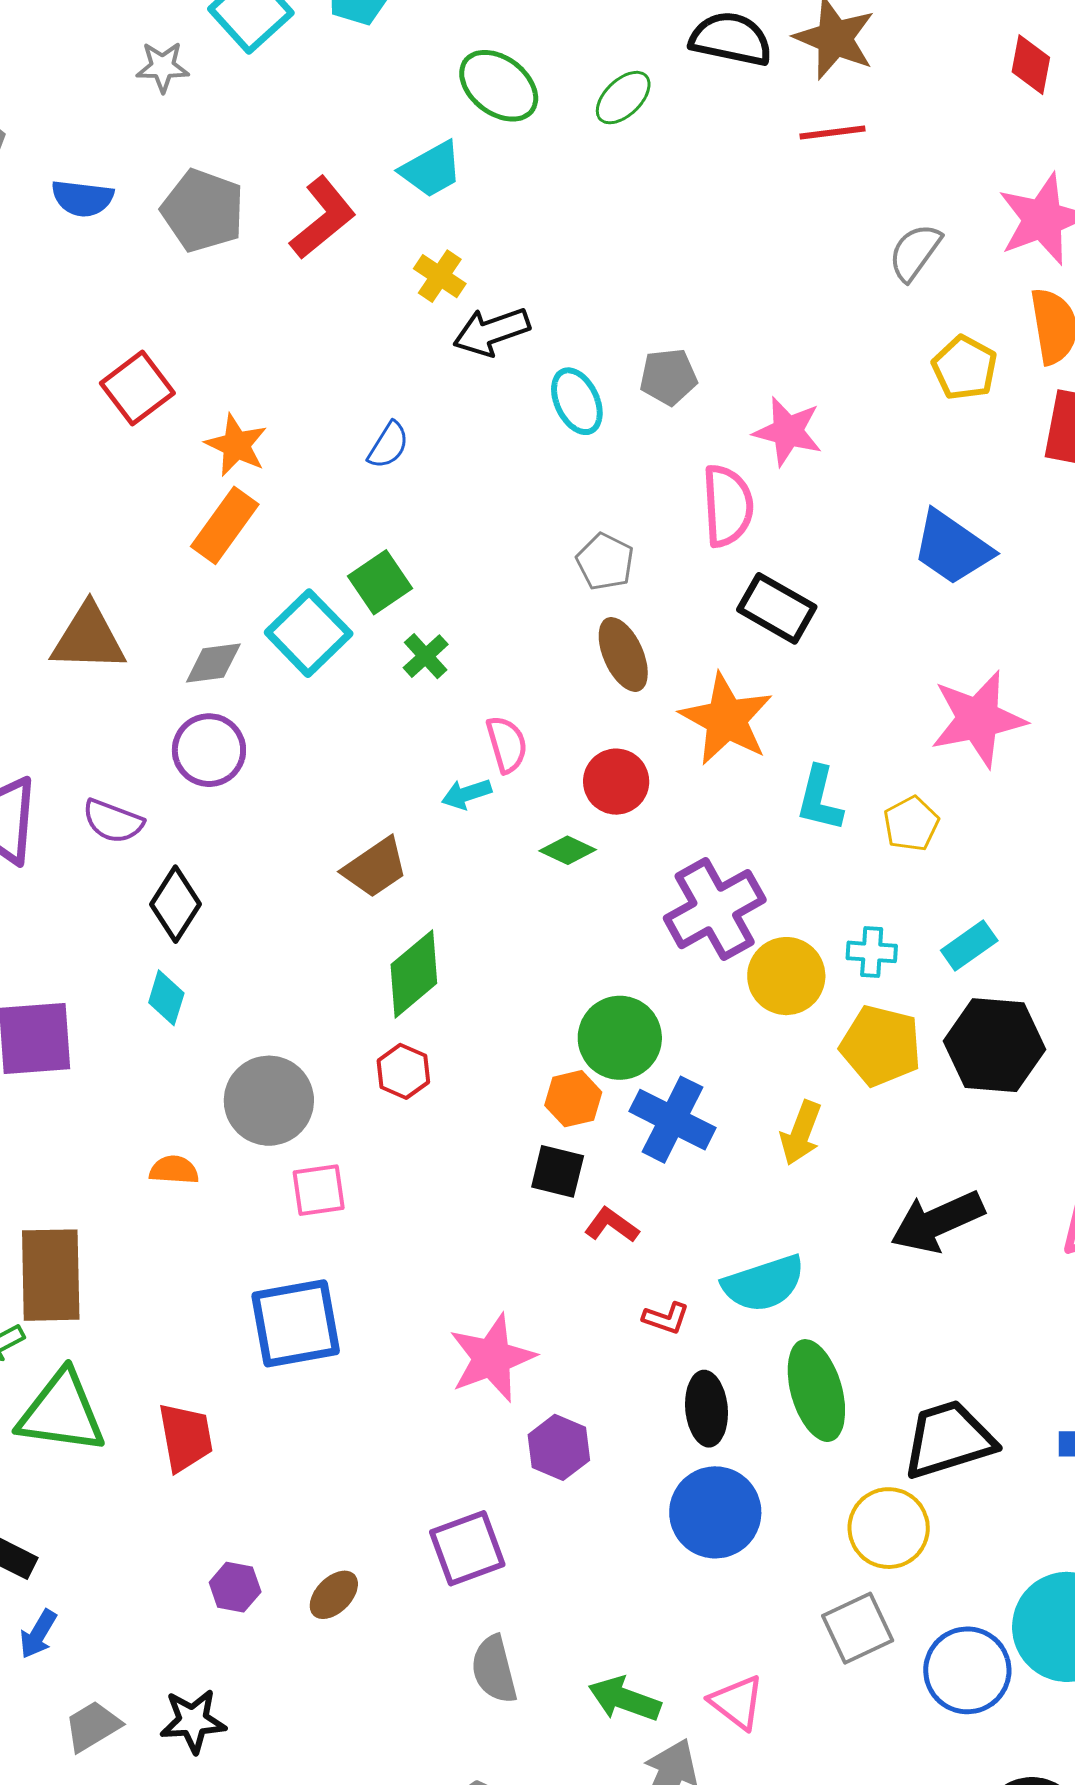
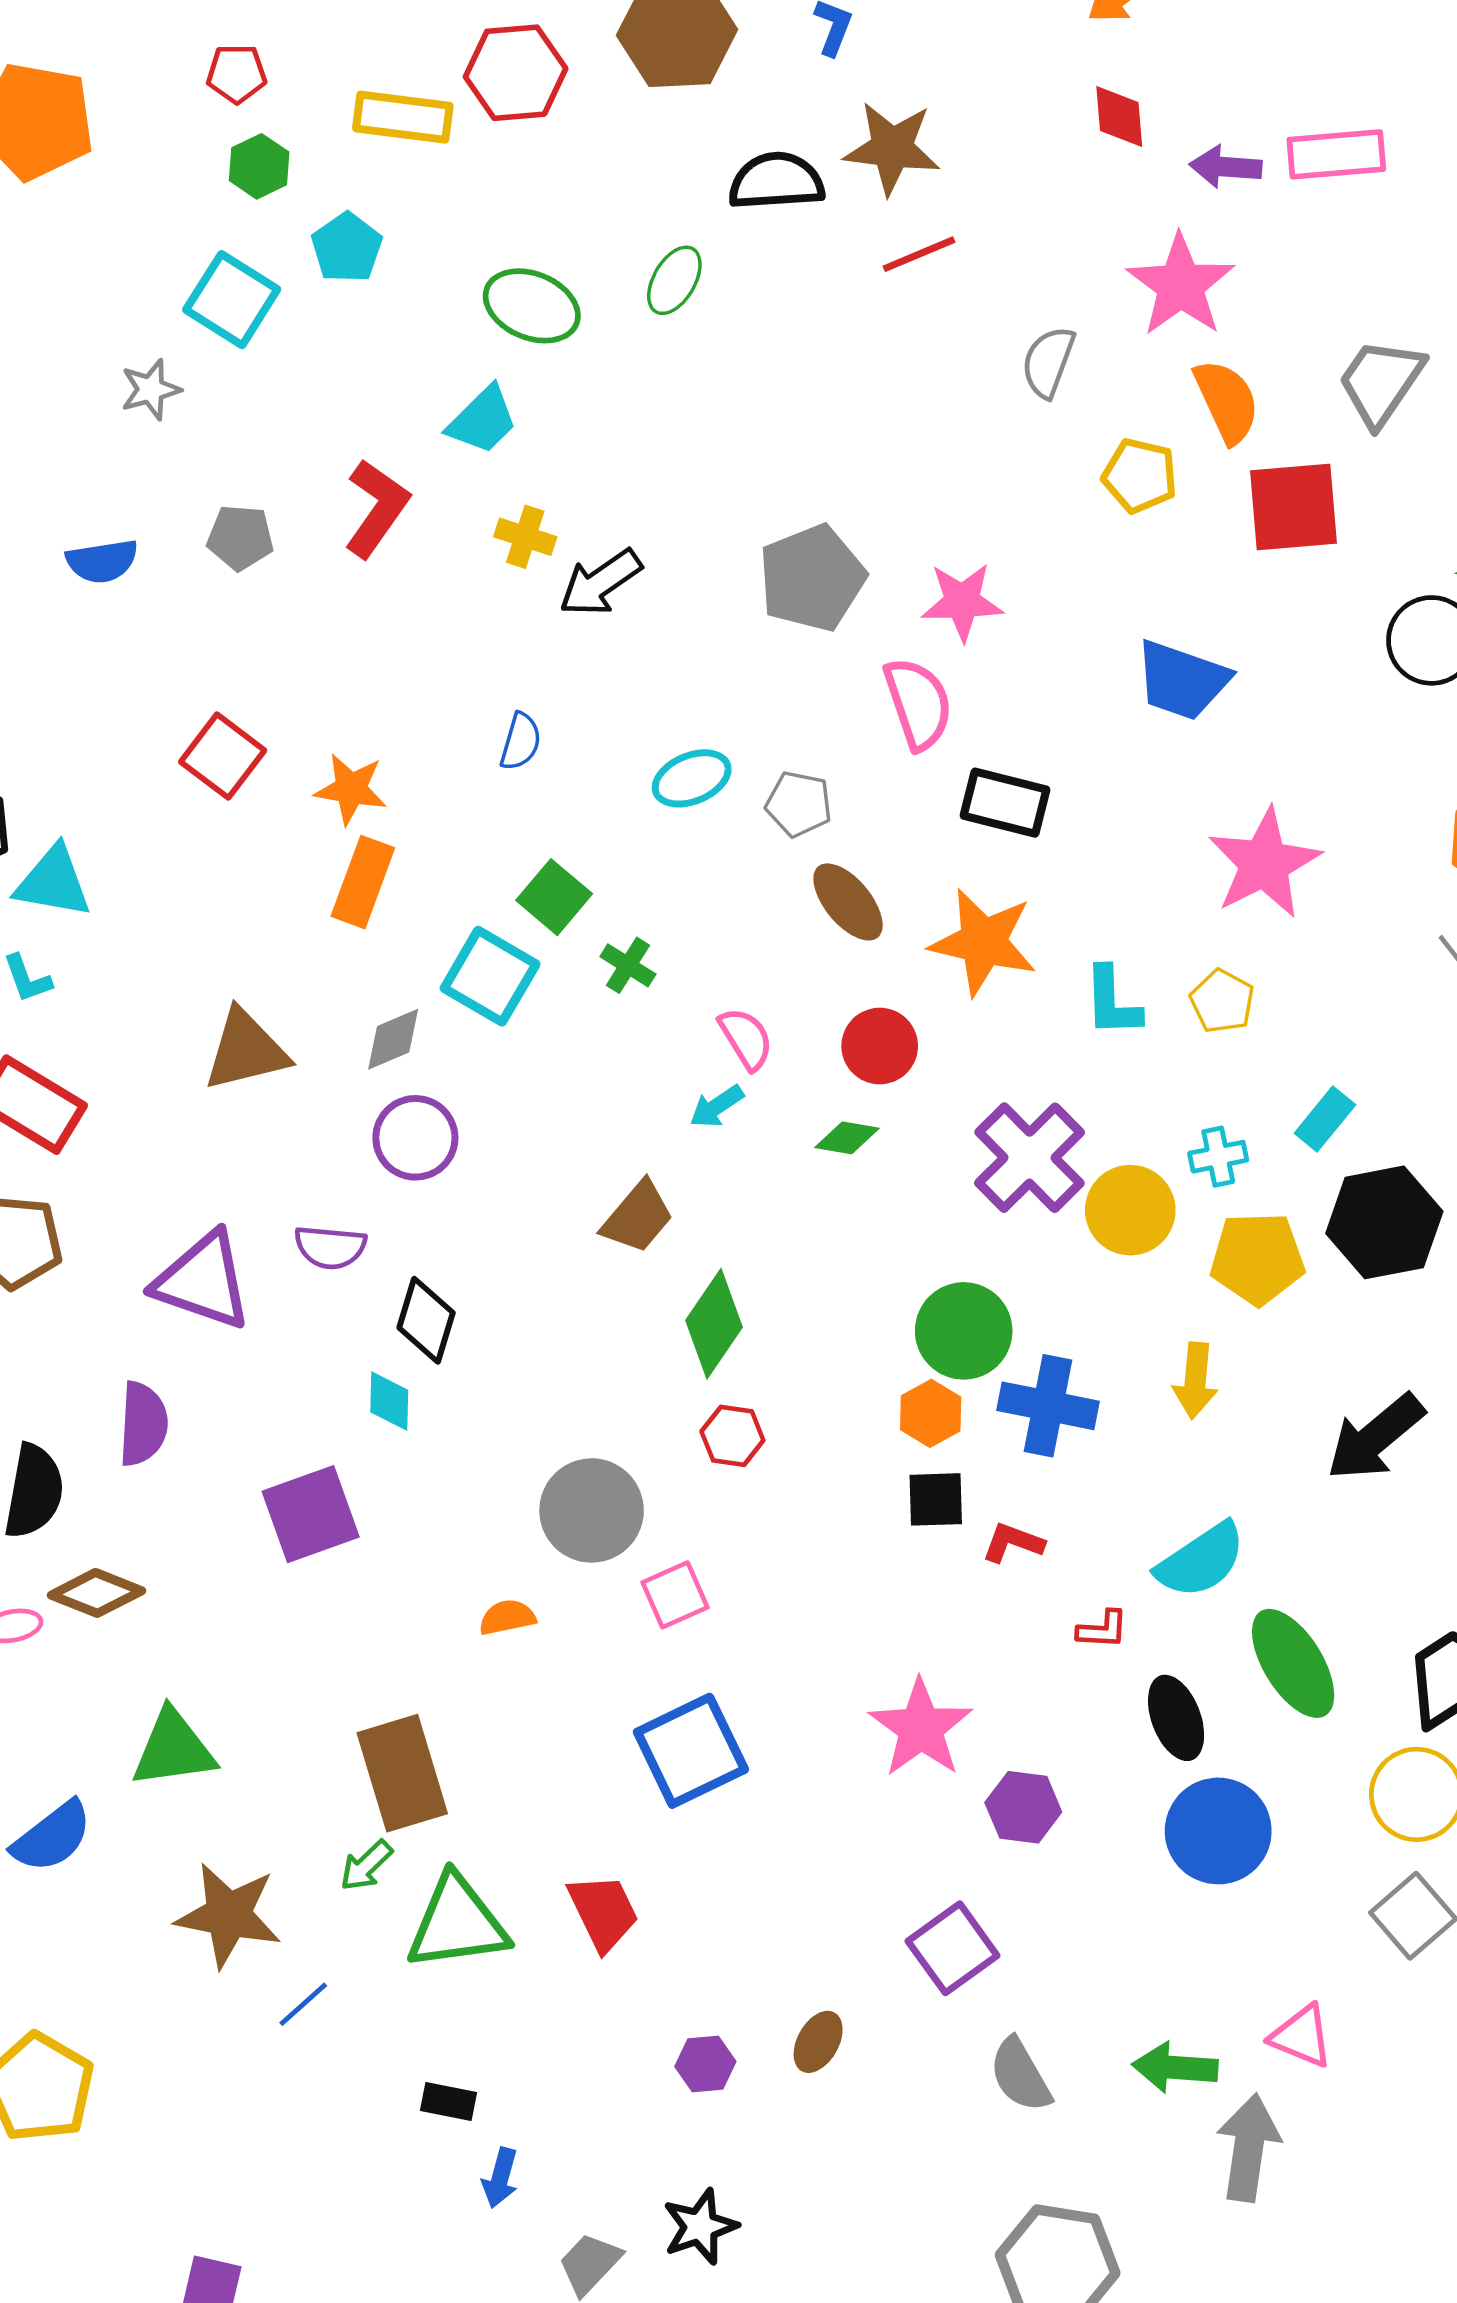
gray pentagon: (203, 211) -> (240, 537), size x0.7
gray pentagon: (668, 377) -> (812, 578), size x1.6
cyan ellipse: (577, 401) -> (692, 778), moved, turned -72
cyan diamond: (166, 998) -> (389, 1401), moved

